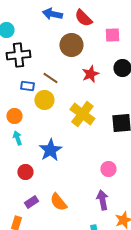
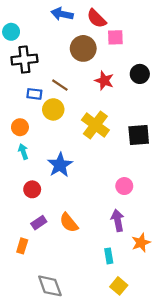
pink square: (112, 35) -> (115, 37), moved
red star: (90, 74) -> (104, 81), turned -30

